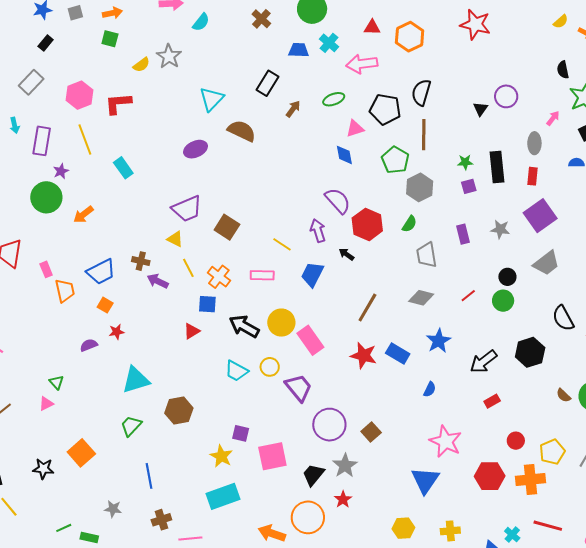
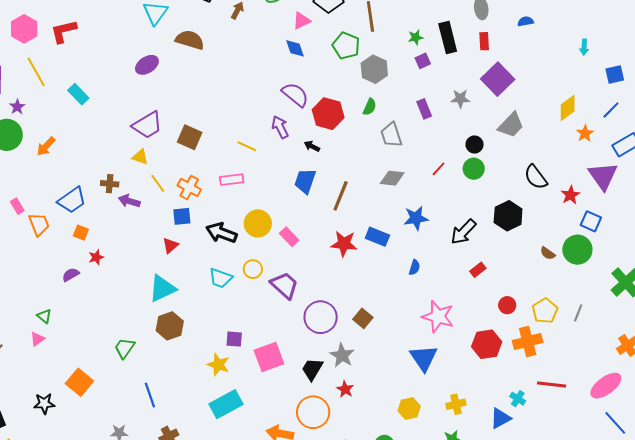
blue trapezoid: (312, 274) -> (305, 181), moved
pink rectangle: (310, 340) -> (289, 237), size x0.7
blue star: (439, 341) -> (416, 218), turned 30
cyan triangle: (136, 380) -> (162, 288), moved

